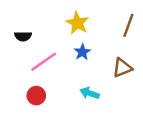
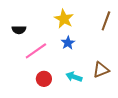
brown triangle: (122, 68) -> (101, 70), moved
red circle: (36, 96) -> (44, 79), moved

